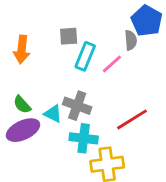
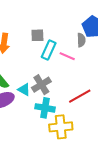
pink line: (112, 64) -> (67, 56), turned 63
gray cross: (77, 106) -> (41, 85), turned 36

